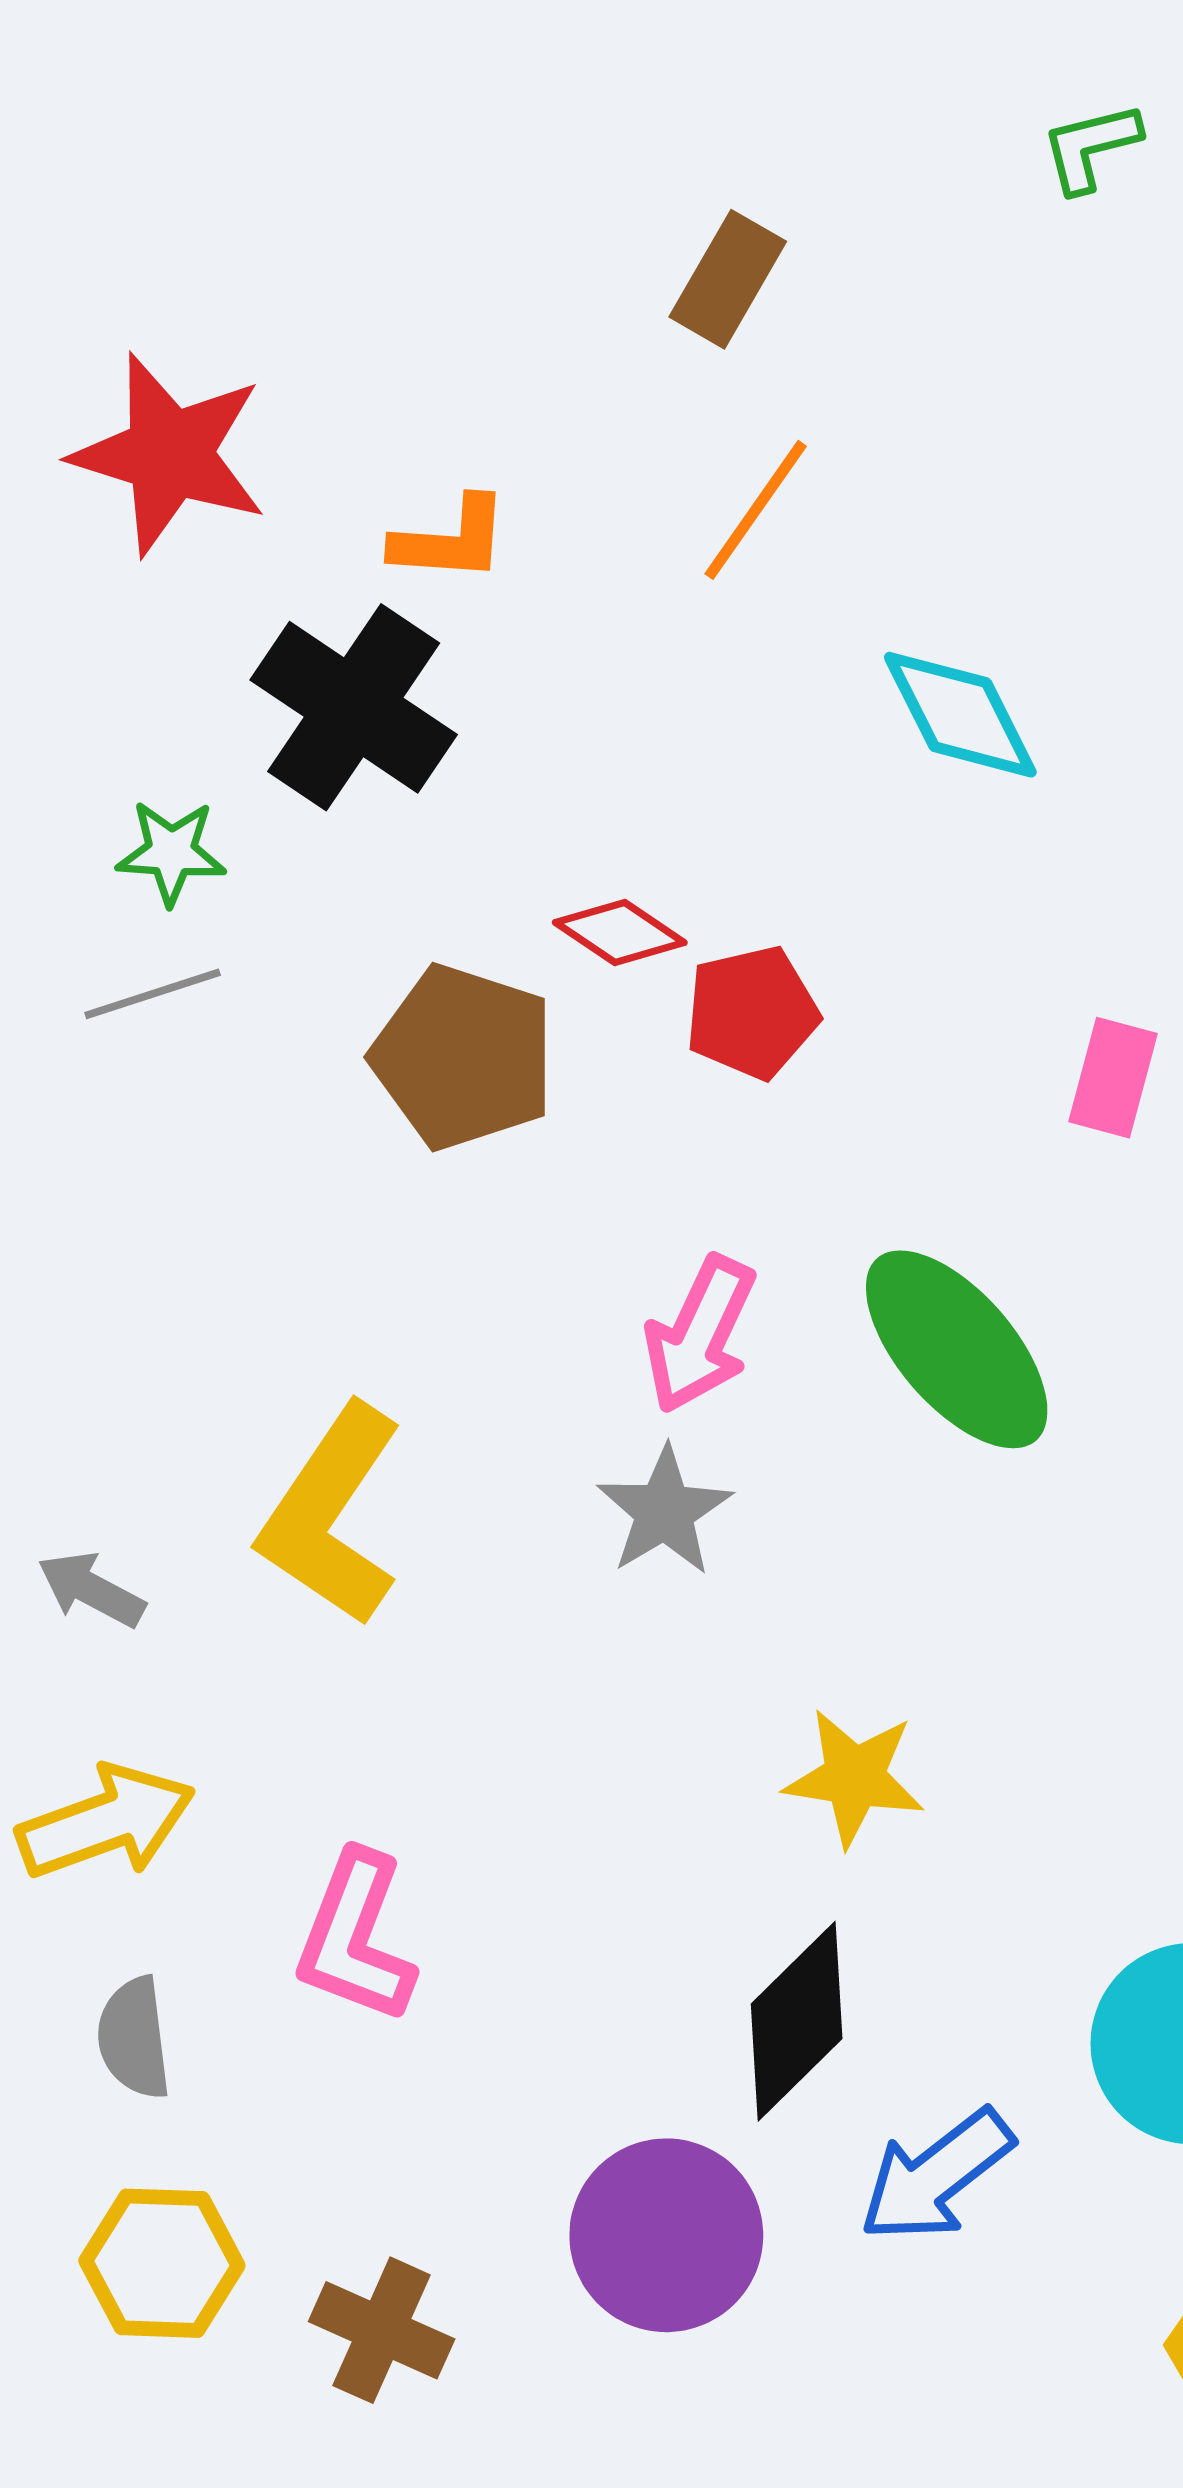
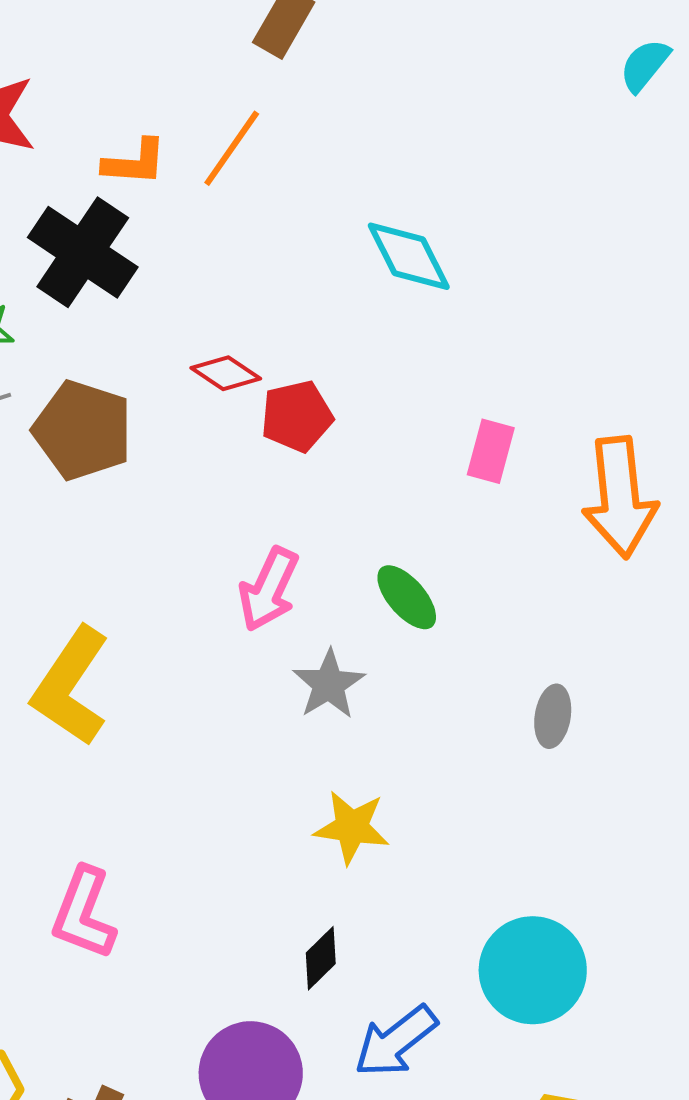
orange line: (756, 510) -> (232, 148), moved
brown pentagon: (463, 1057) -> (83, 430), moved
green ellipse: (957, 1349) -> (407, 597), size x0.6
gray star: (664, 1511) -> (329, 684), moved
black diamond: (797, 2021) -> (321, 958), size x0.6

